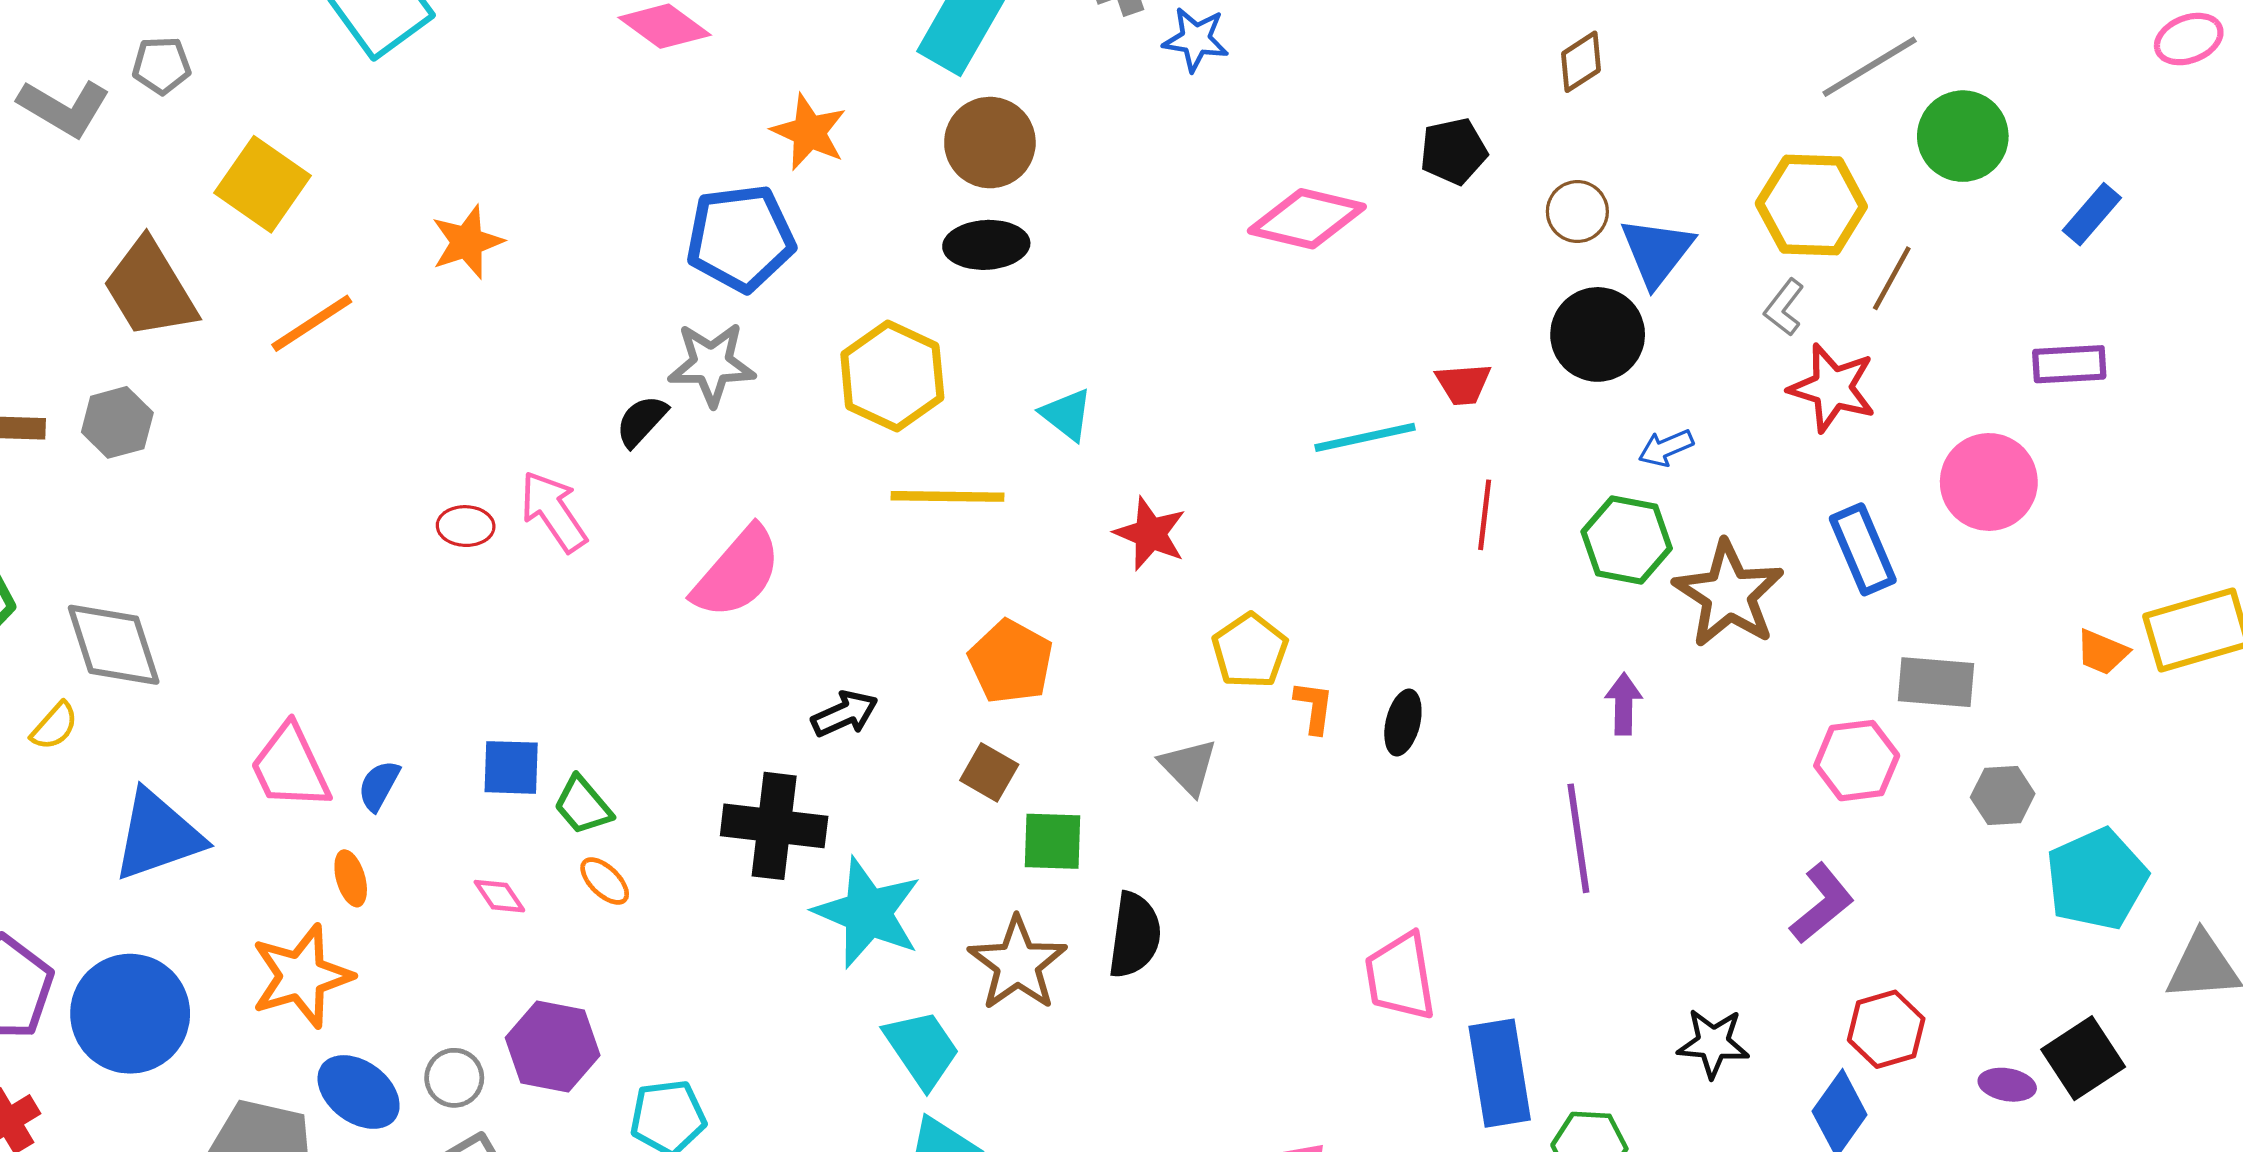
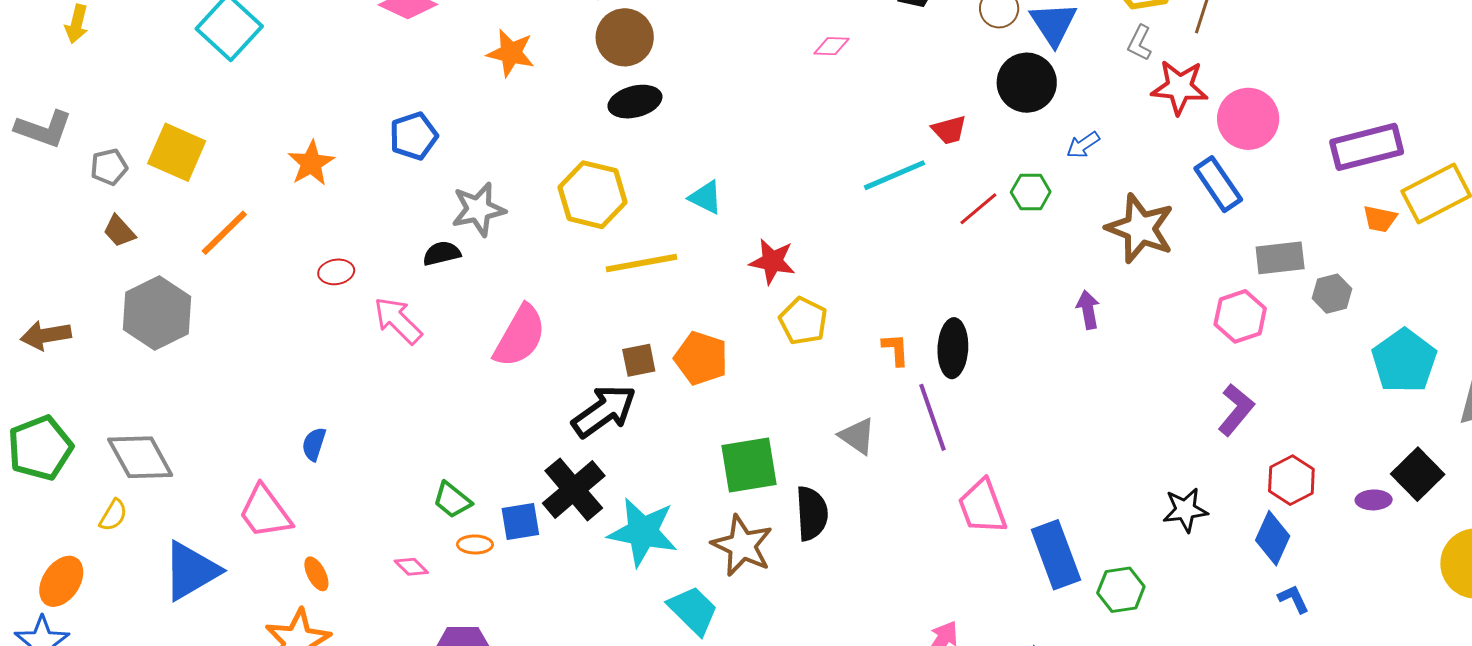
gray pentagon: (162, 65) -> (109, 167), moved
pink diamond: (1307, 219) -> (832, 46), size x0.5
blue pentagon: (740, 238) -> (414, 136), moved, size x0.7
brown trapezoid: (150, 289) -> (119, 231), size x0.5
purple rectangle: (2069, 364) -> (1367, 147), moved, size x1.5
black semicircle: (642, 421) -> (442, 253), turned 45
gray hexagon: (117, 422) -> (157, 313), moved, size x1.6
pink circle: (1989, 482) -> (1248, 119), moved
red line: (1485, 515) -> (978, 209), turned 54
red ellipse: (466, 526) -> (336, 272), moved
green hexagon: (1627, 540) -> (1031, 192), moved, size x0.7
yellow pentagon: (1250, 651) -> (803, 321), moved
black arrow: (845, 714) -> (604, 411), size x1.6
black ellipse: (1403, 722) -> (953, 348), size x1.4
blue square: (511, 767) -> (520, 522), moved
gray triangle: (1188, 767) -> (857, 436), moved
brown square: (989, 772) -> (639, 360), moved, turned -30
blue semicircle: (379, 786) -> (314, 444), moved
gray hexagon: (2003, 795) -> (1332, 294), moved
black cross: (774, 826) -> (574, 489), turned -36
purple line: (1578, 838) -> (932, 417), moved
green square: (1052, 841) -> (749, 465), size x1.4
orange ellipse: (605, 881) -> (475, 544), turned -32

